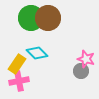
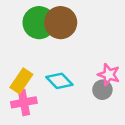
cyan diamond: (37, 53) -> (59, 81), moved

